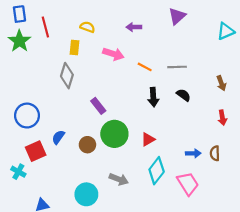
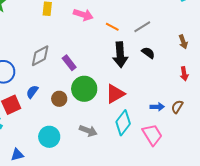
gray line: (177, 67) -> (142, 27), turned -30
gray diamond: (67, 76) -> (40, 56), moved, turned 45
black arrow: (153, 97) -> (120, 55), size x1.4
red triangle: (148, 139) -> (115, 94), size x1.5
brown semicircle: (215, 153) -> (177, 107), turned 32
cyan circle: (86, 194) -> (49, 137), moved

